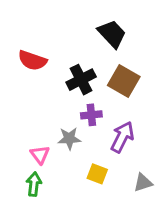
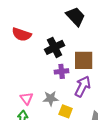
brown square: (124, 81) -> (84, 60), moved, turned -30
gray star: (69, 138) -> (51, 98), moved

